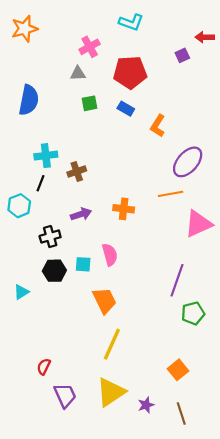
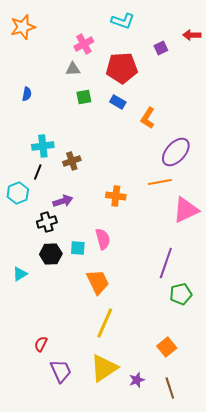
purple square: (182, 55) -> (161, 48), moved
blue semicircle: (29, 100) -> (27, 94), size x0.5
purple arrow: (81, 214) -> (63, 201), moved

